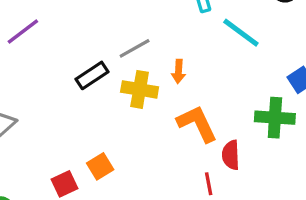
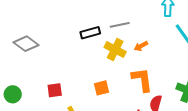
orange arrow: (179, 71) -> (141, 46), turned 40
orange square: (100, 166) -> (102, 88), moved

